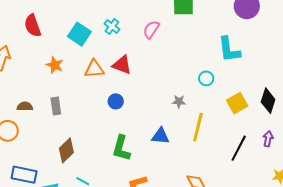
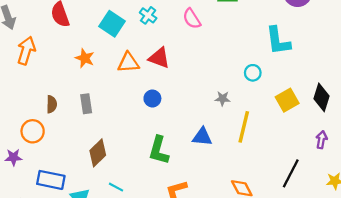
pink semicircle: (151, 29) -> (192, 19), turned -66
brown semicircle: (25, 106) -> (52, 104), turned 91
black line: (239, 148) -> (291, 173), moved

